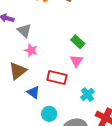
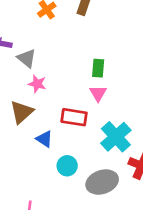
green rectangle: (78, 42) -> (98, 68), turned 56
cyan cross: (87, 95) -> (116, 137), size x1.6

